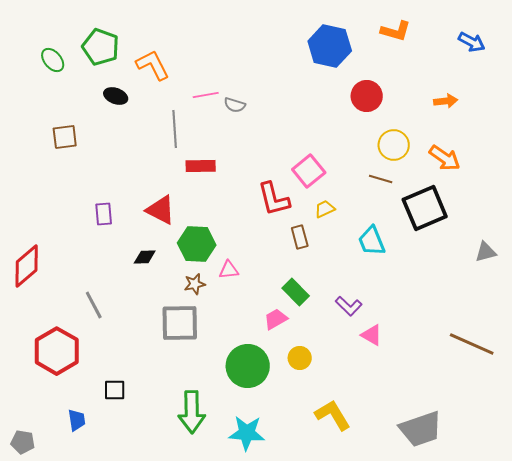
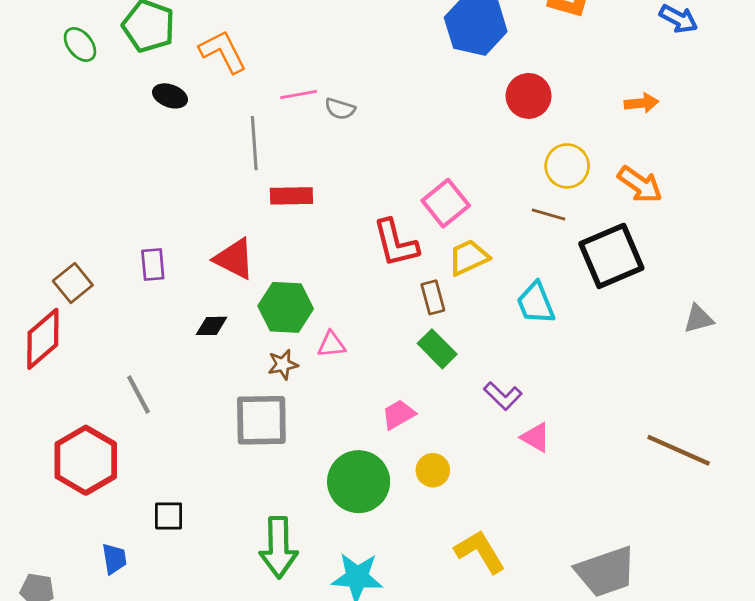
brown square: (65, 137) -> (73, 283), moved, turned -32
yellow trapezoid: (325, 209) -> (469, 257), size x1.4
green rectangle: (296, 292) -> (437, 349), moved

